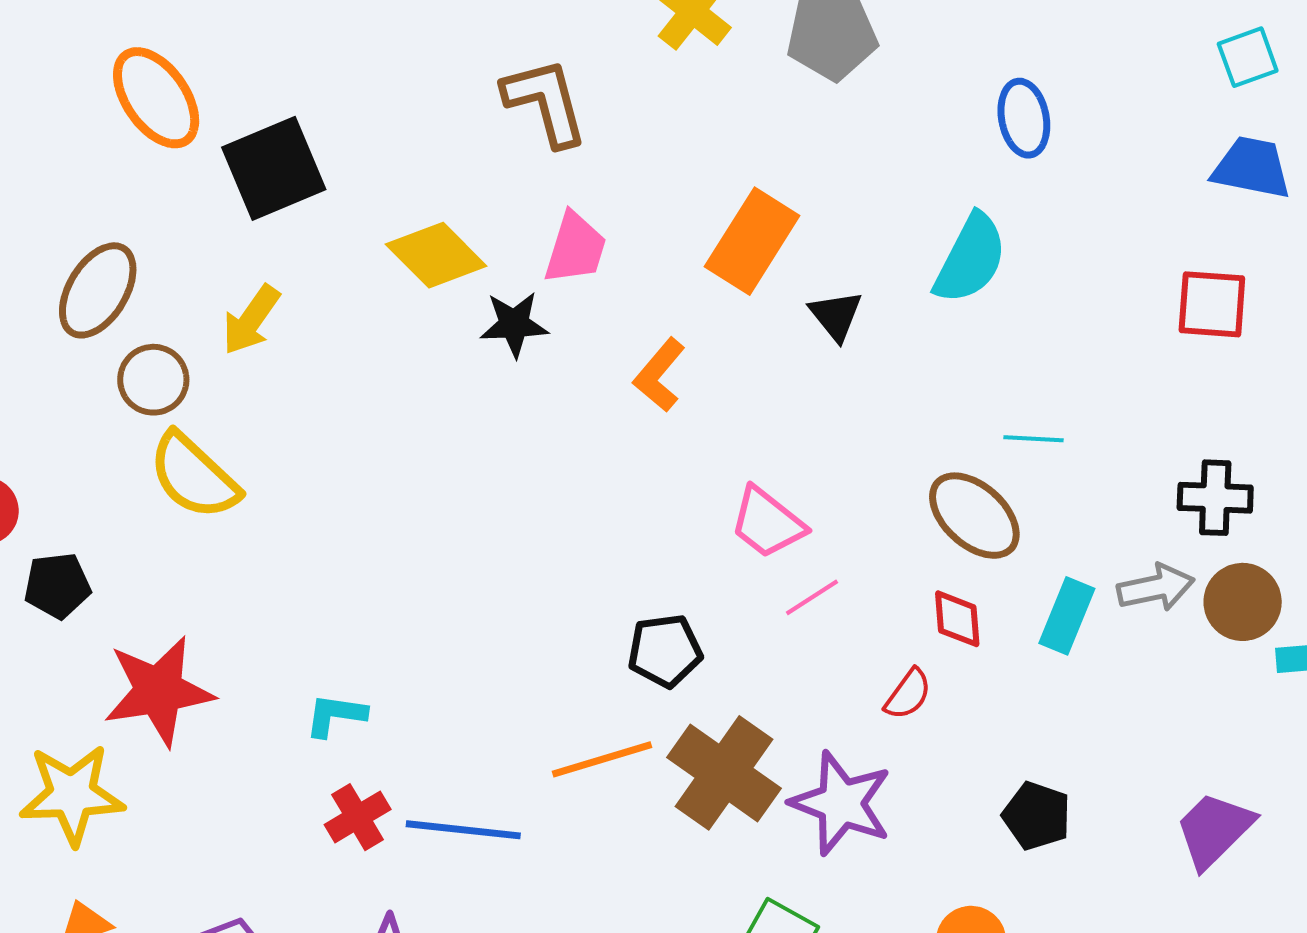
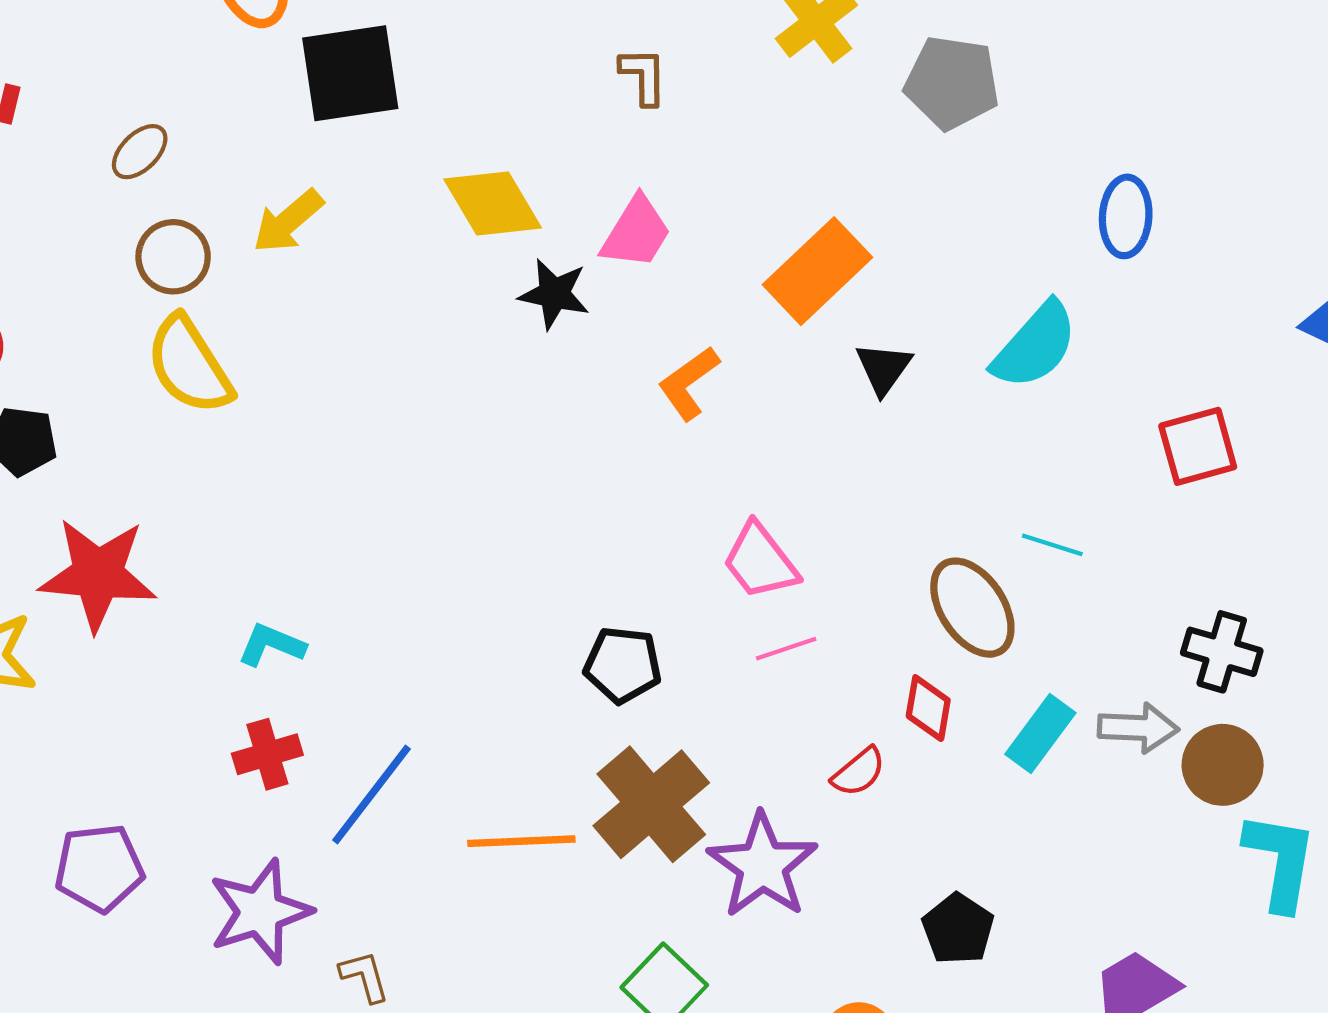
brown L-shape: (545, 102) -> (643, 76), size x0.6
brown ellipse: (98, 290) -> (140, 152), size x0.6
red square: (1212, 304) -> (1198, 446), moved, turned -34
orange line: (602, 759) -> (521, 841), moved
blue line: (463, 830) -> (372, 795), turned -73

